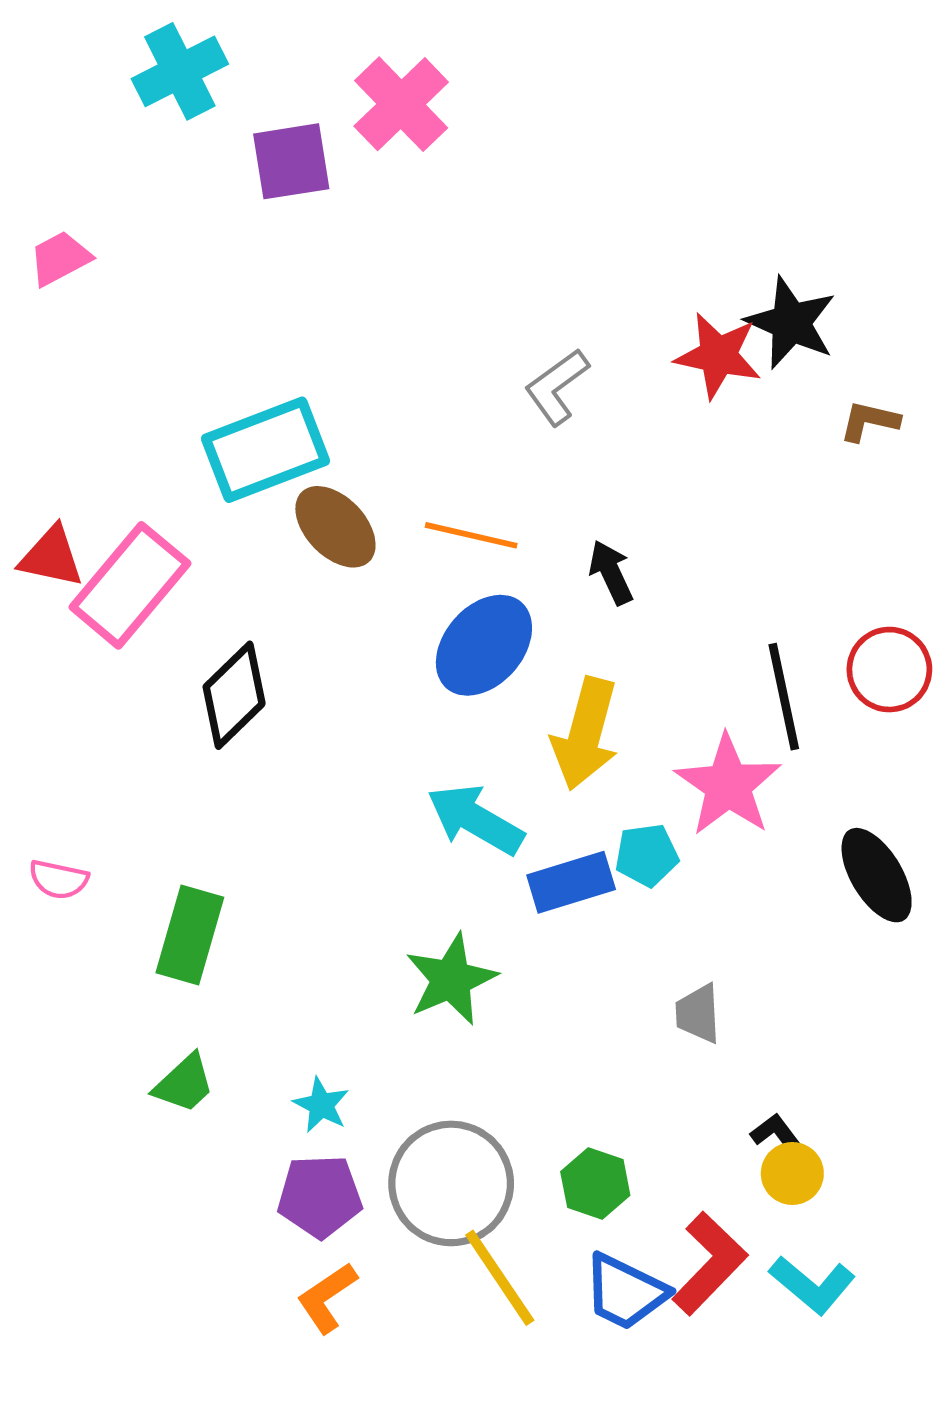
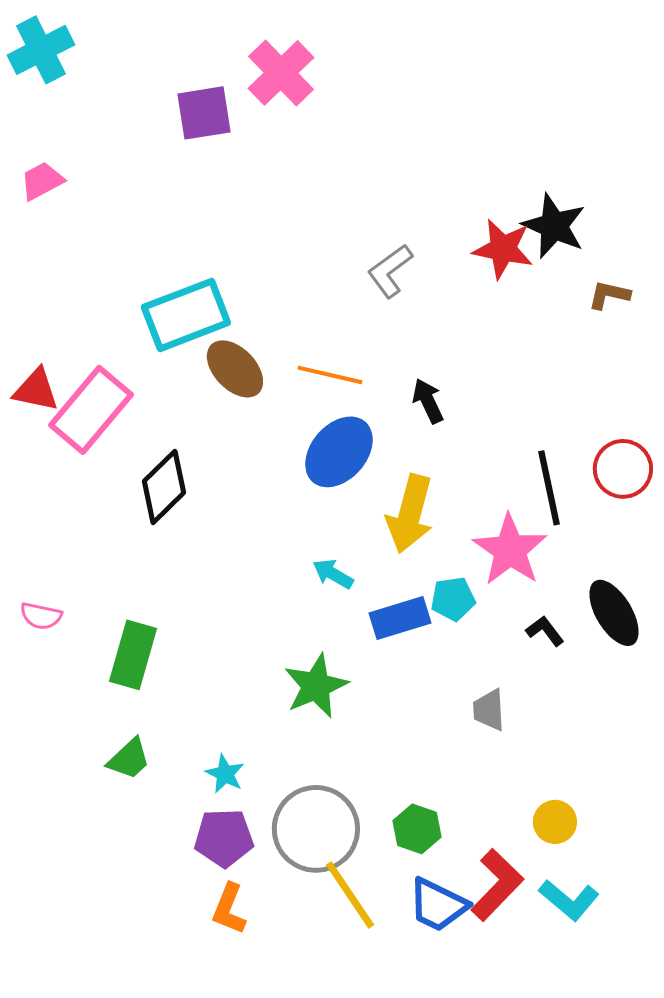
cyan cross: (180, 71) -> (41, 50), moved
cyan arrow: (475, 819) -> (333, 574), size x0.6
black L-shape: (778, 1135) -> (545, 631), moved
orange L-shape: (327, 1298) -> (229, 909), turned -34

